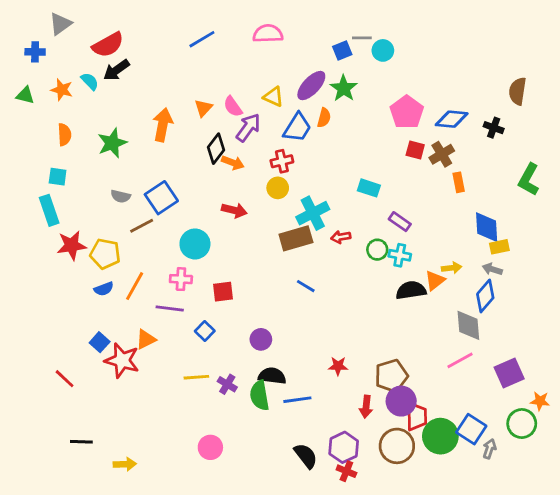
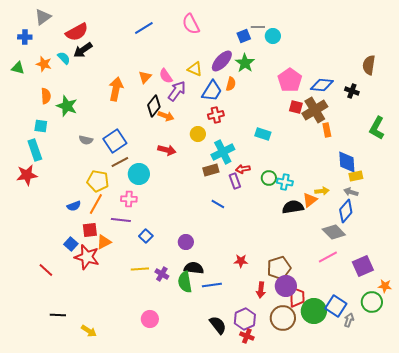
pink semicircle: (268, 34) -> (191, 24), turned -115
green star: (112, 143) -> (67, 106), moved, turned -30
brown cross: (442, 154) -> (315, 110), size x1.4
red cross: (282, 161) -> (216, 115), moved
purple rectangle: (400, 222) -> (235, 181), moved, turned 35
brown line: (142, 226) -> (120, 162), moved
brown rectangle: (296, 238) -> (211, 170), size x0.7
red star: (72, 245) -> (27, 175), moved
yellow pentagon: (105, 254) -> (98, 181), moved
red square: (223, 292) -> (90, 230), moved
gray diamond: (468, 325) -> (334, 232), turned -40
yellow arrow: (125, 464) -> (89, 331), turned 35

